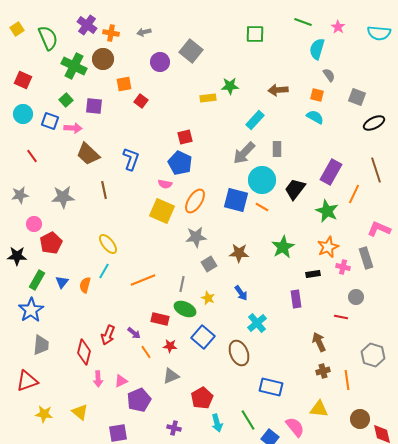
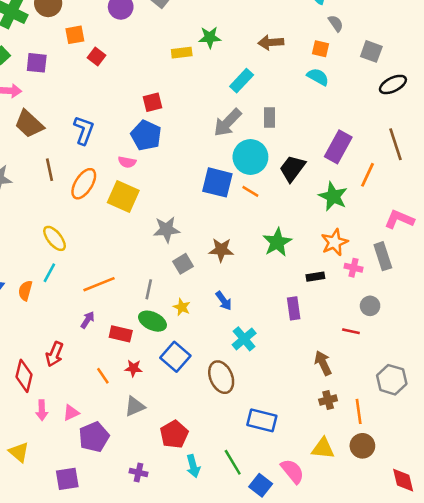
orange ellipse: (195, 201) -> (84, 184), moved
purple arrow: (134, 333) -> (88, 320), moved, turned -96
brown circle: (360, 419) -> (362, 446), moved

